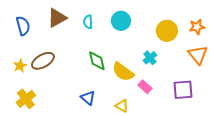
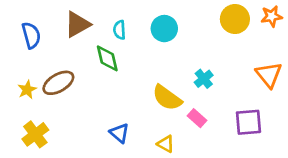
orange star: (197, 27) -> (272, 16), moved
yellow circle: (167, 31) -> (235, 19), moved
green diamond: (97, 61) -> (107, 58), moved

